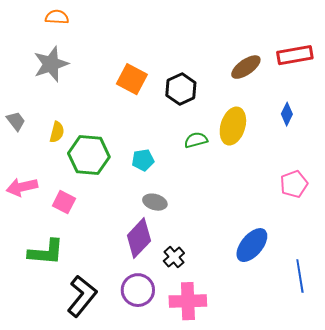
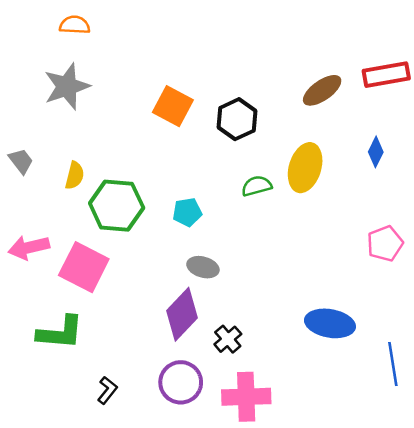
pink square: (64, 202) -> (84, 267), size x1.6
blue ellipse: (252, 245) -> (330, 323), turned 60
black L-shape: (82, 296) -> (107, 390), size x0.5

